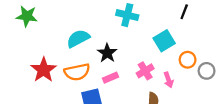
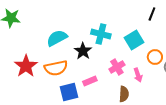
cyan cross: (127, 15) -> (101, 34), moved
pink rectangle: (111, 78) -> (90, 81), moved

